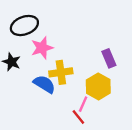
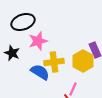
yellow hexagon: (98, 86) -> (83, 61), moved

